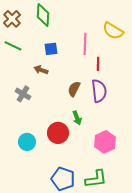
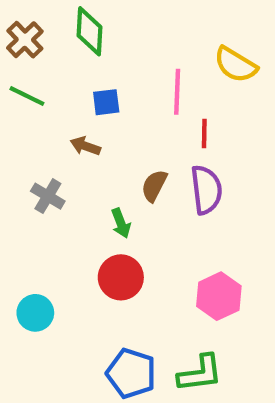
green arrow: (77, 118) -> (121, 223), moved
cyan circle: (27, 142) -> (35, 313), moved

